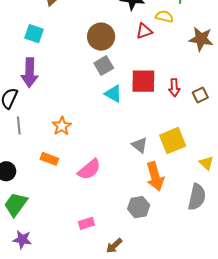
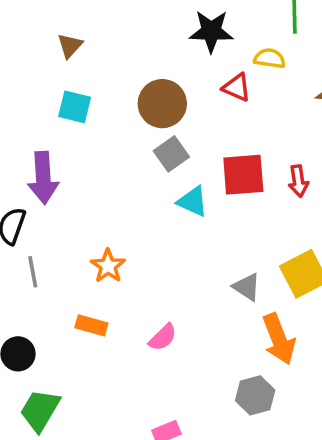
red triangle: (144, 31) -> (237, 87), turned 48
cyan square: (34, 34) -> (75, 107), moved
pink semicircle: (89, 169) -> (163, 337), size x0.7

